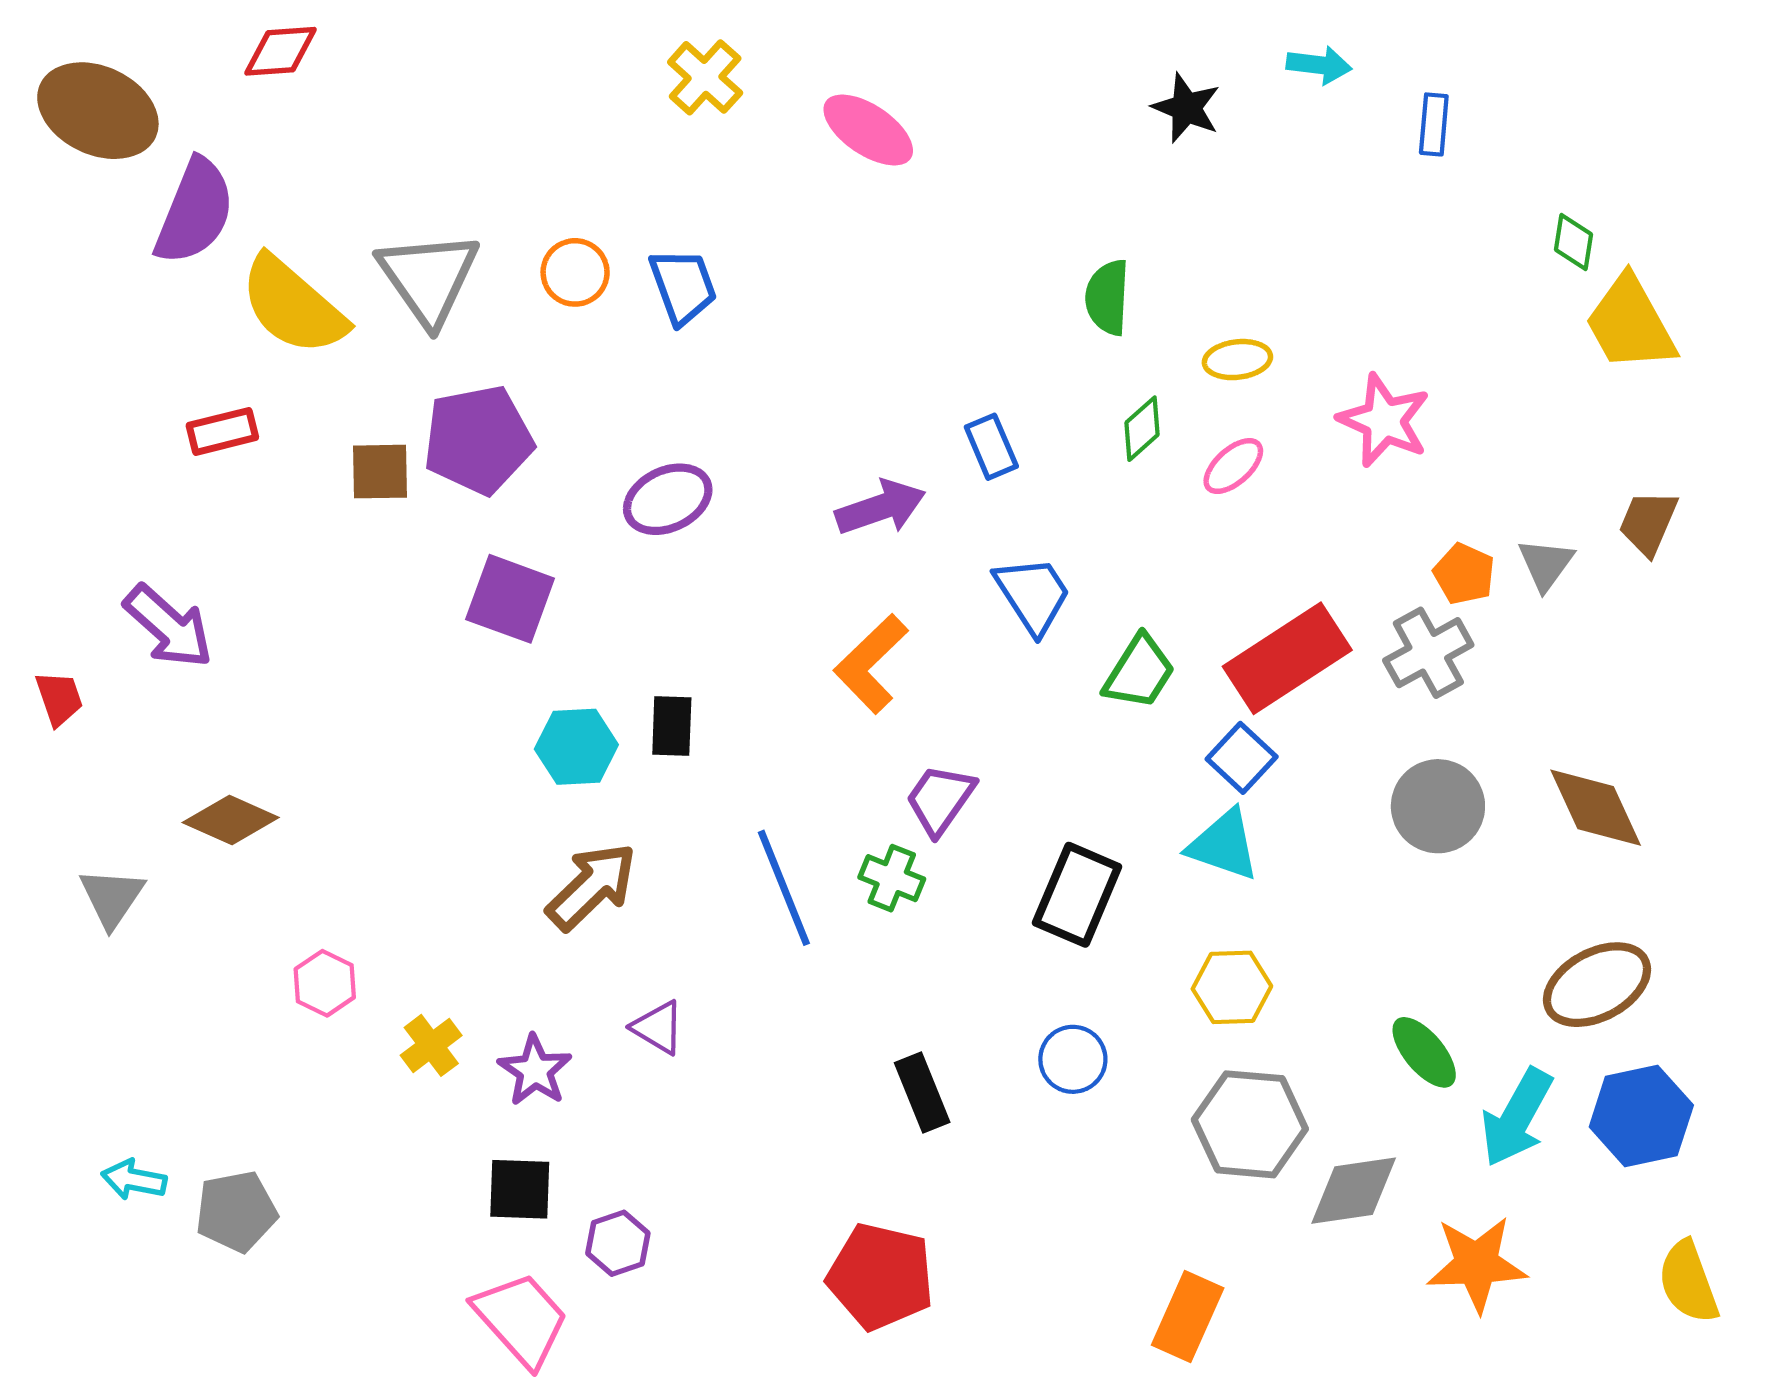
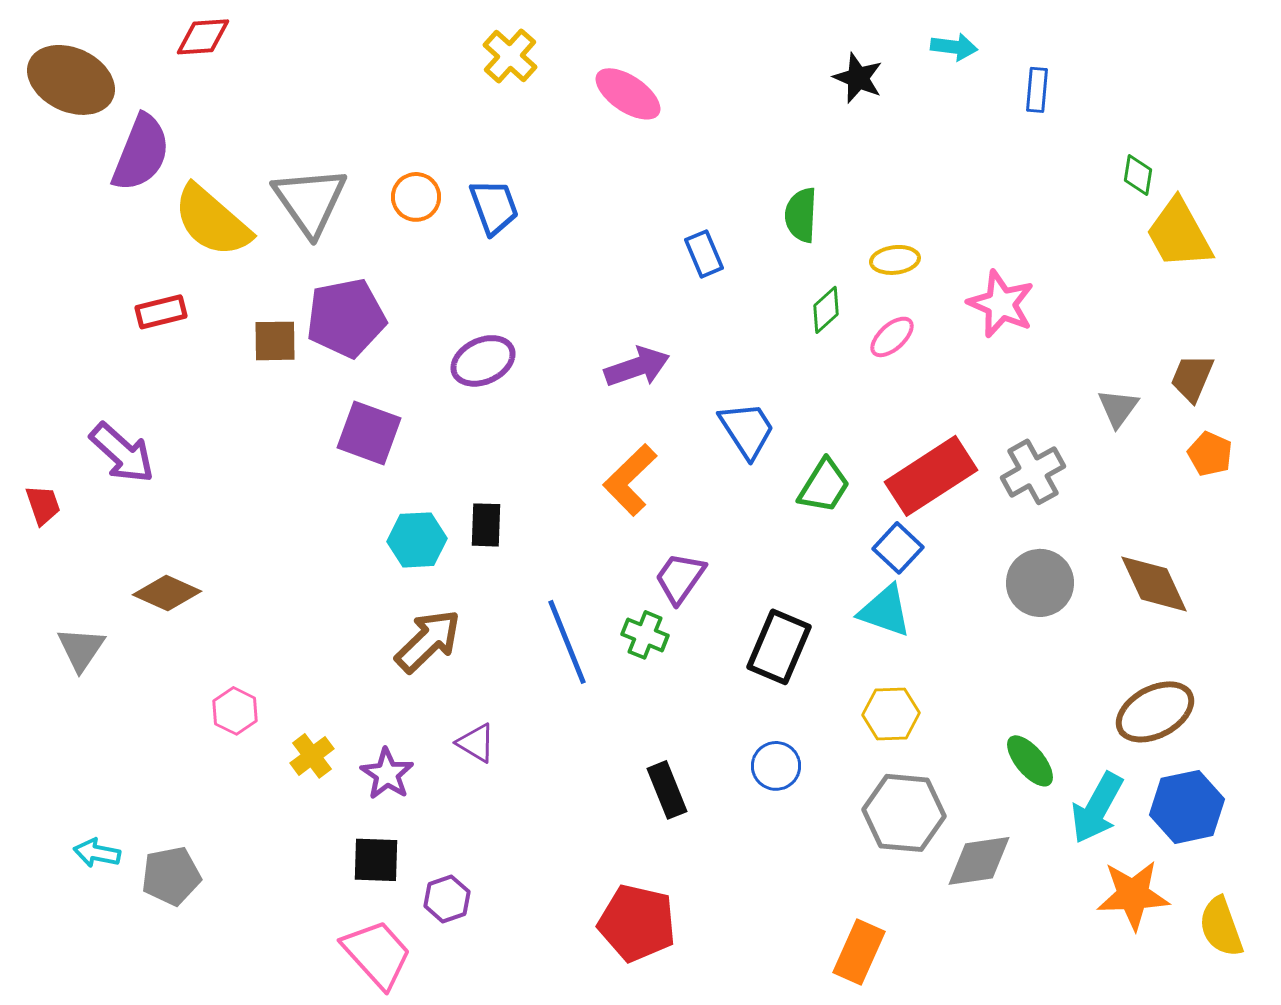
blue rectangle: (991, 447) -> (704, 254), moved
orange pentagon: (1464, 574) -> (1210, 454), moved
orange star: (1477, 1264) -> (1133, 895), moved

